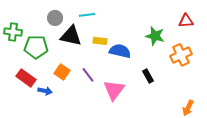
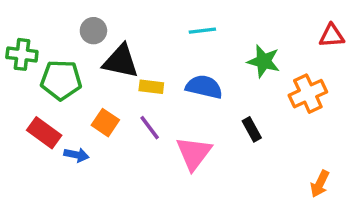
cyan line: (87, 15) -> (202, 31), moved
red triangle: (186, 21) -> (332, 36), moved
yellow rectangle: (100, 41) -> (151, 87), moved

